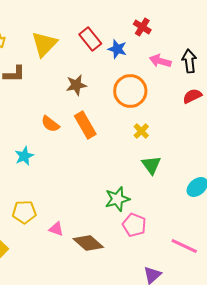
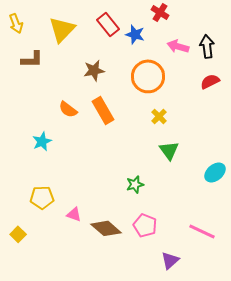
green star: (117, 199) -> (135, 184), size x0.7
pink pentagon: (134, 225) -> (145, 225), moved

